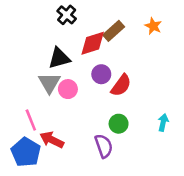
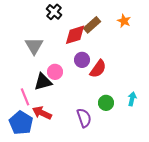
black triangle: (59, 58) -> (43, 82), moved
gray triangle: (49, 83) -> (34, 46), moved
green circle: (119, 124) -> (106, 103), moved

